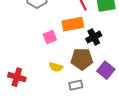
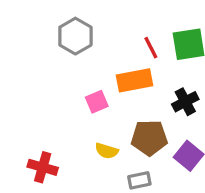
black cross: (94, 37) -> (185, 102), moved

